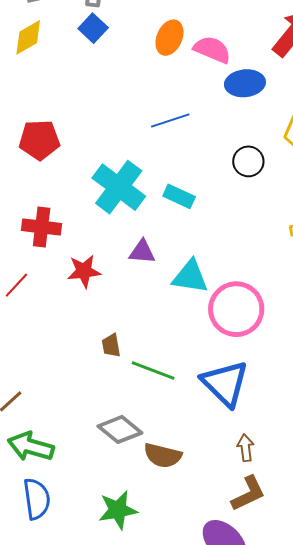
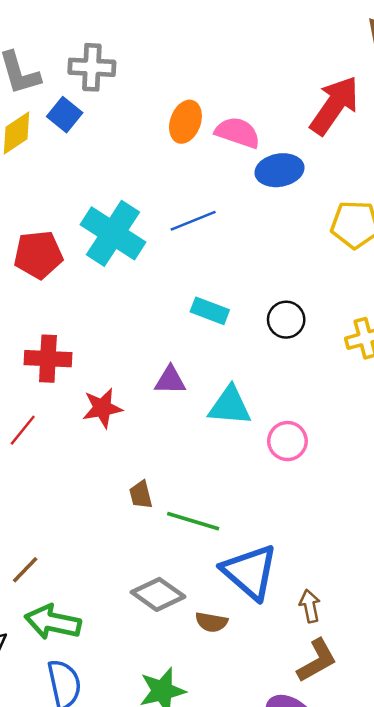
blue square: (93, 28) -> (65, 115), moved
black circle: (248, 161) -> (286, 320), moved
cyan cross: (119, 187) -> (113, 233), moved
pink circle: (236, 309) -> (287, 441), size x0.6
blue triangle: (225, 383) -> (250, 572), moved
brown semicircle: (163, 456) -> (211, 622), size x0.7

